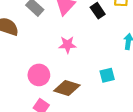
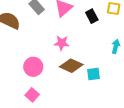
brown diamond: (67, 88) -> (71, 66), moved

